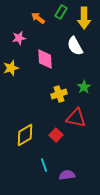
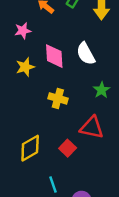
white semicircle: (75, 46) -> (86, 54), moved
yellow star: (11, 68) -> (25, 67), moved
yellow cross: (59, 94) -> (58, 98), moved, turned 35

